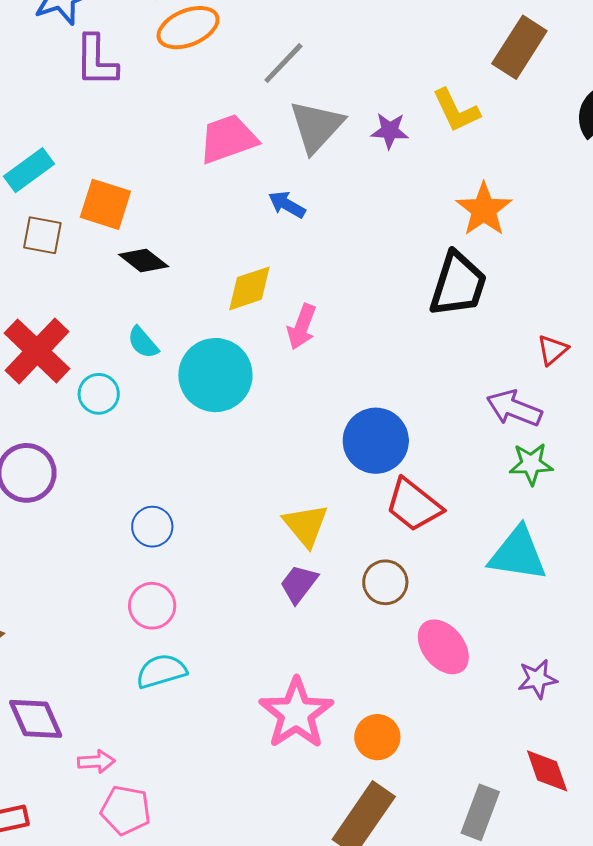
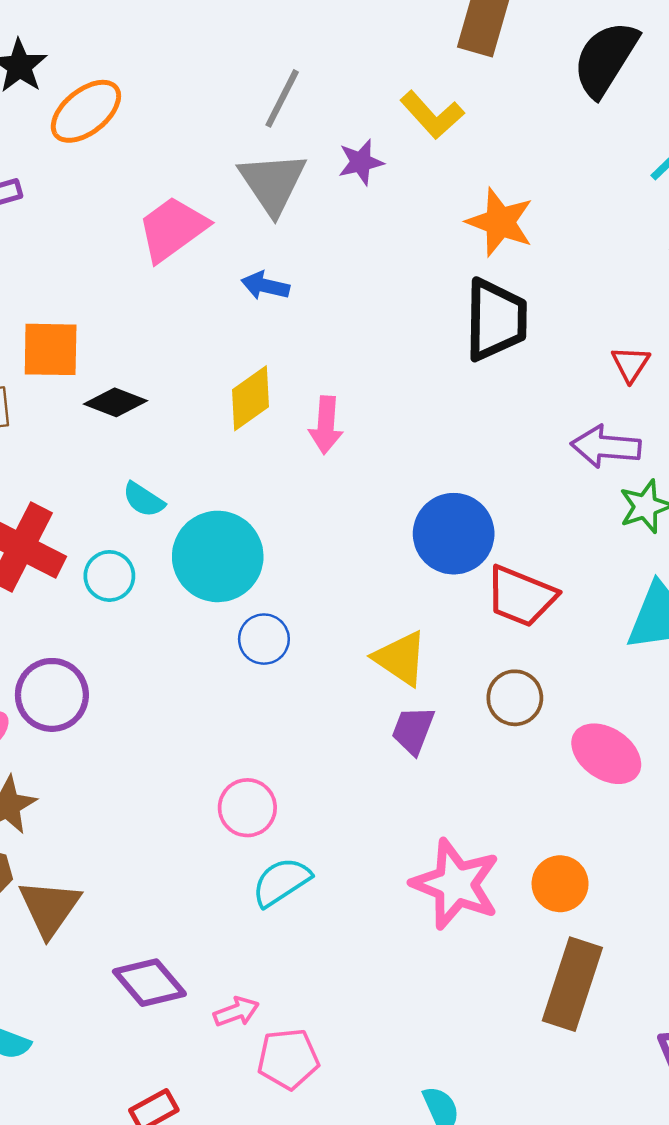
gray line: (283, 63) -> (282, 98), moved
cyan circle: (215, 375) -> (218, 556), moved
blue circle: (152, 527) -> (264, 639), moved

